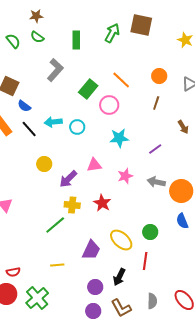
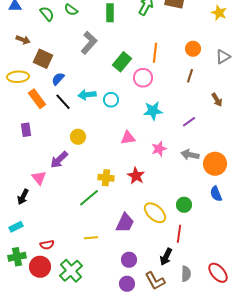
orange line: (121, 80) -> (155, 53), turned 54
blue semicircle: (24, 106) -> (58, 79), turned 96
purple arrow: (68, 179) -> (59, 160), moved
black arrow: (119, 277) -> (166, 257), moved

